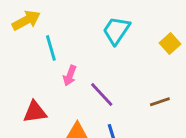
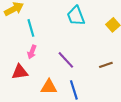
cyan trapezoid: (116, 31) -> (76, 16), turned -55
pink arrow: (70, 76) -> (32, 52), moved

